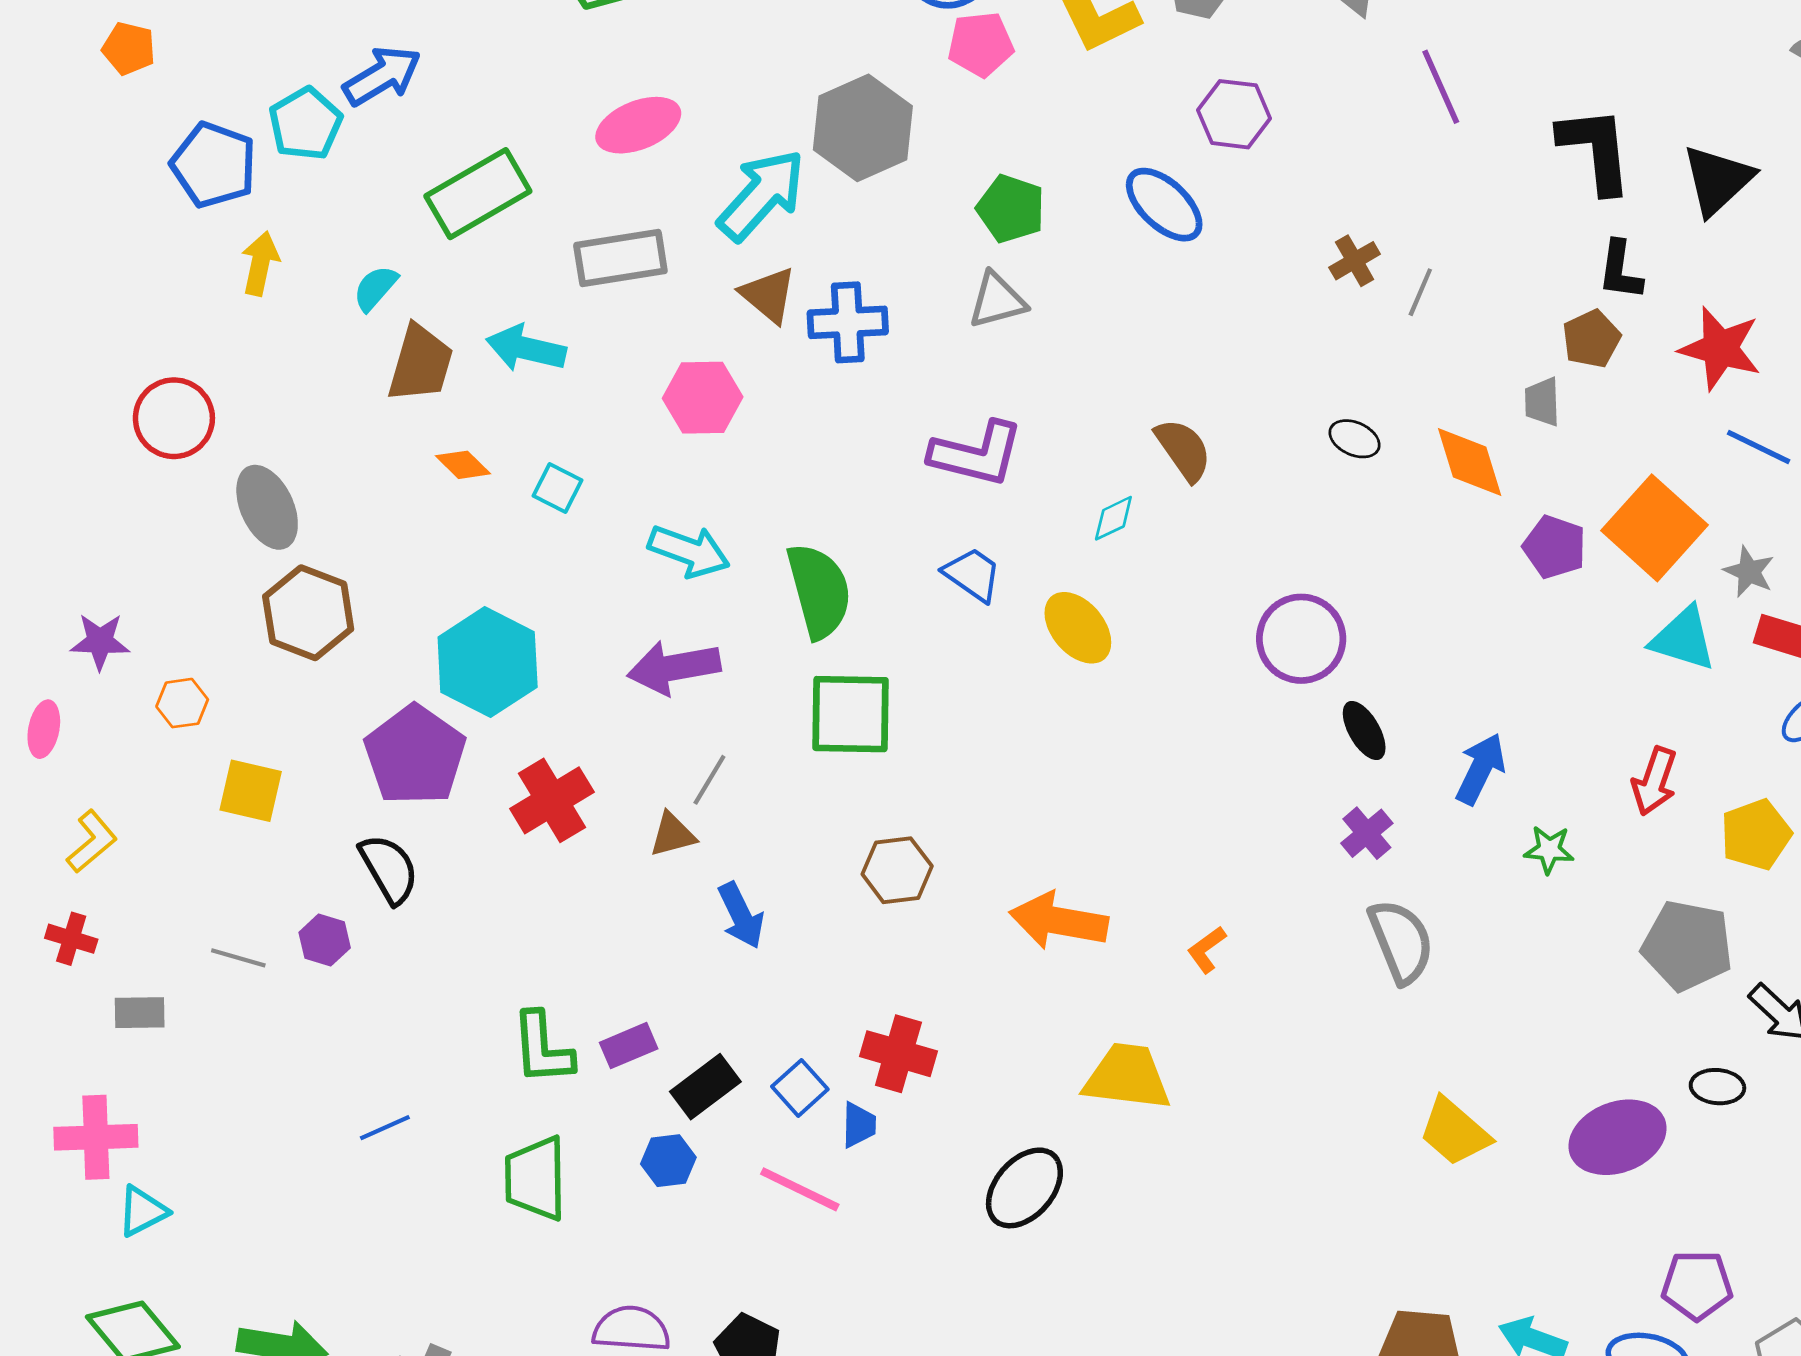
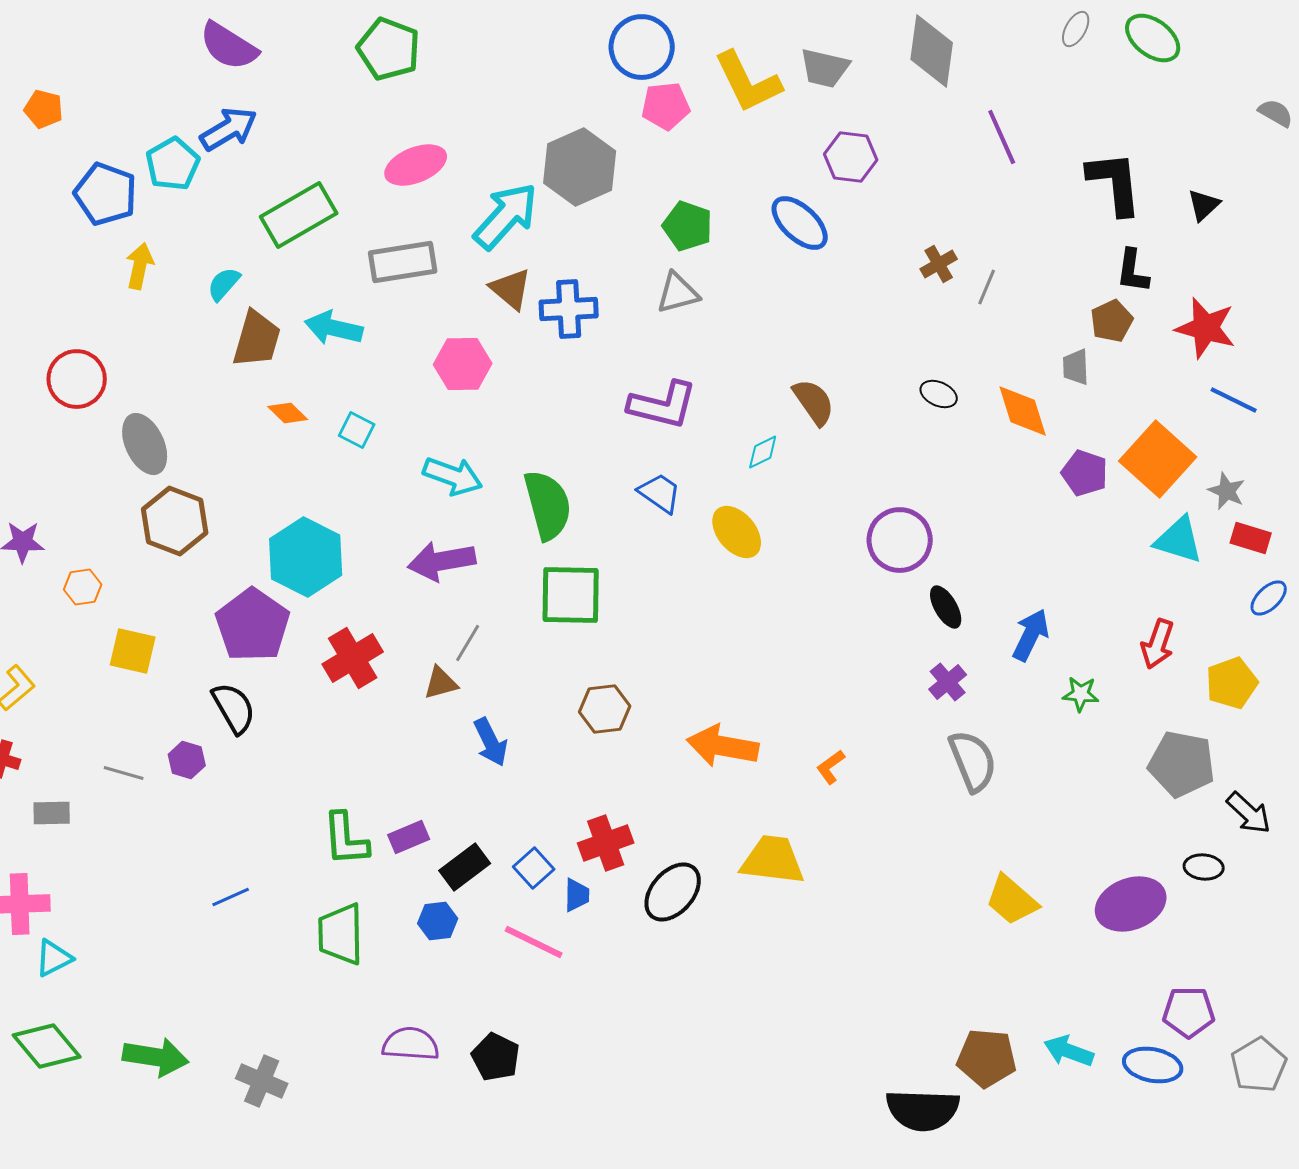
black triangle: (1717, 180) -> (1204, 205), size x0.6
red cross: (898, 1054) -> (606, 843), turned -36
black ellipse: (1024, 1188) -> (673, 892), moved

